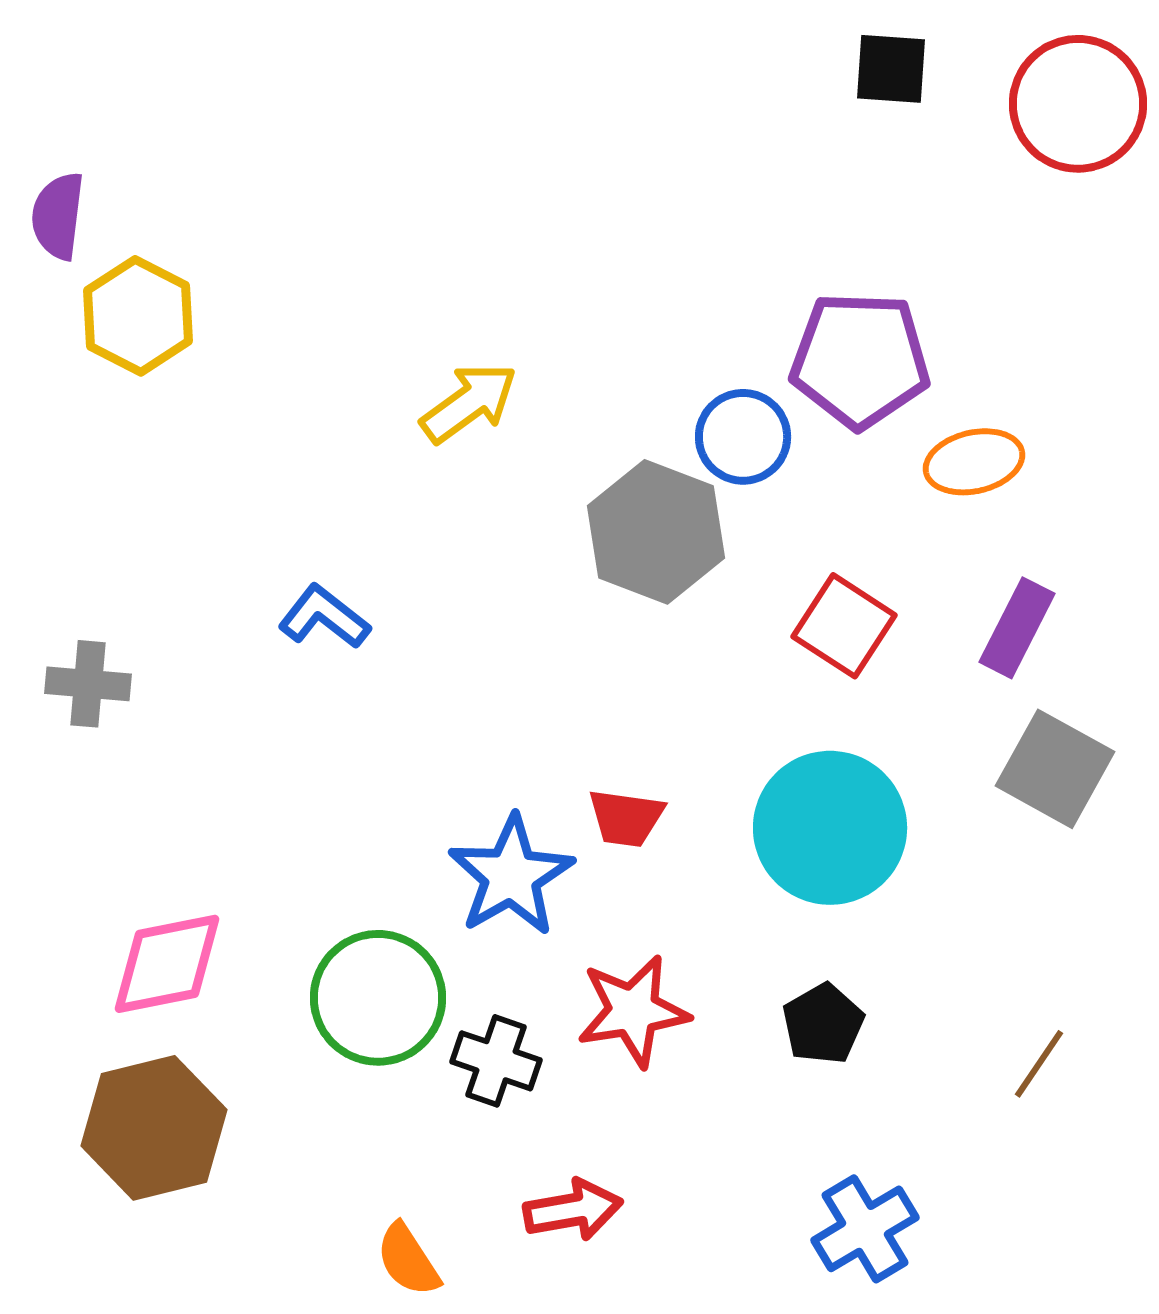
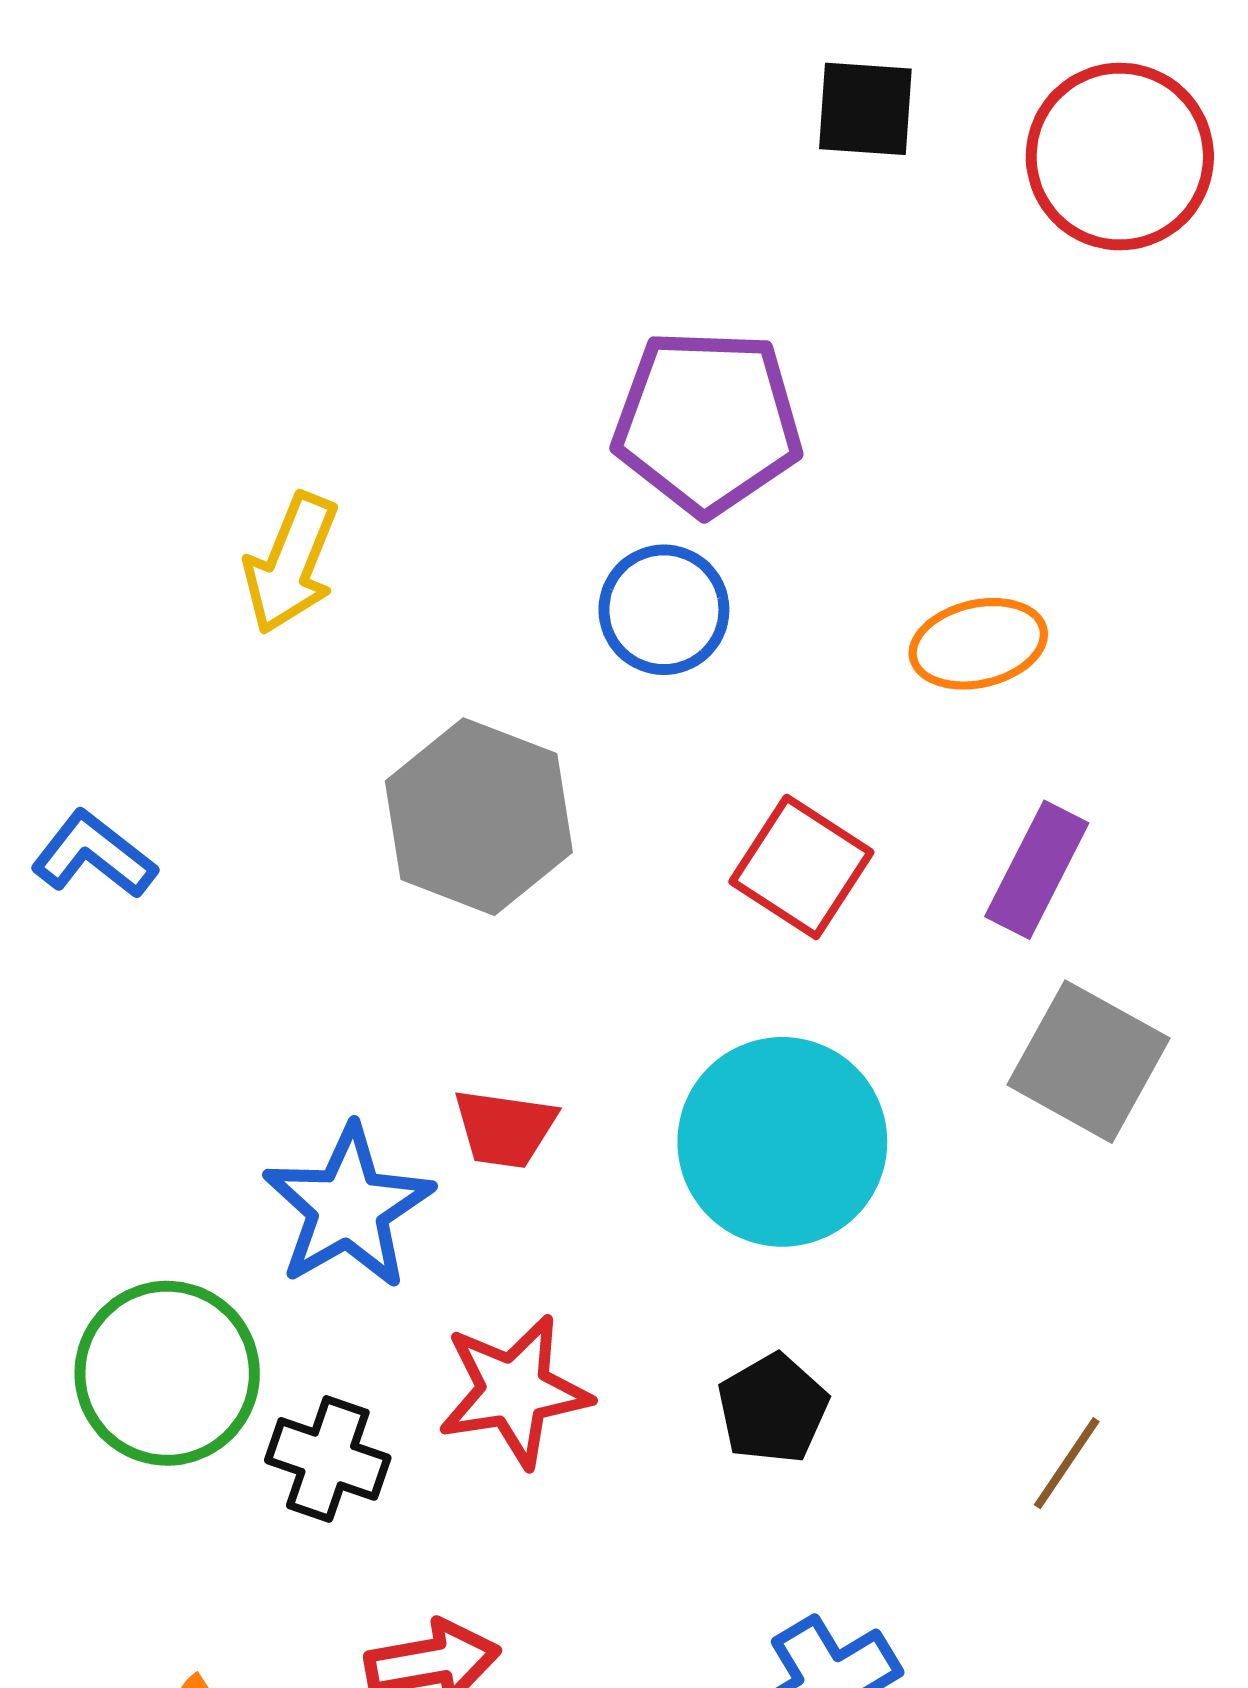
purple pentagon: (860, 360) -> (707, 422), moved
yellow arrow: (469, 403) -> (291, 563), turned 148
gray hexagon: (656, 532) -> (479, 817), moved

